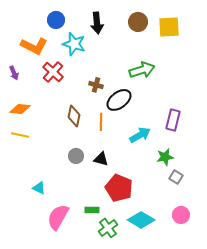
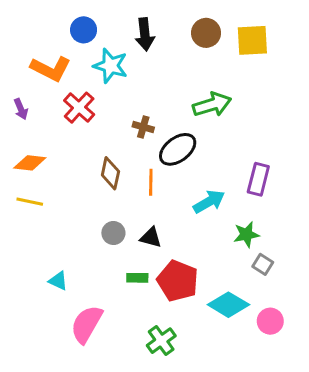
green rectangle: (92, 210) -> (137, 278), moved
cyan diamond: (141, 220) -> (228, 305), moved

